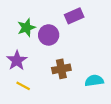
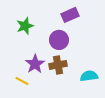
purple circle: (49, 35) -> (59, 40), moved
purple star: (17, 60) -> (35, 64), moved

